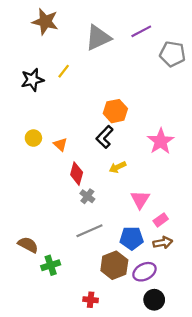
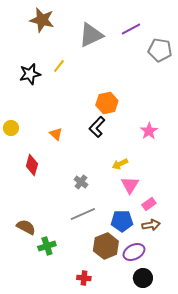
yellow circle: (33, 138) -> (11, 128), moved
pink star: (161, 141) -> (149, 131), size x0.7
yellow arrow: (118, 167) -> (120, 164), moved
red diamond: (77, 174) -> (32, 165), moved

